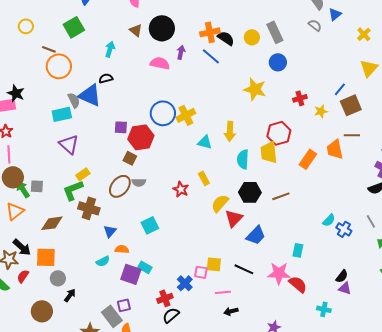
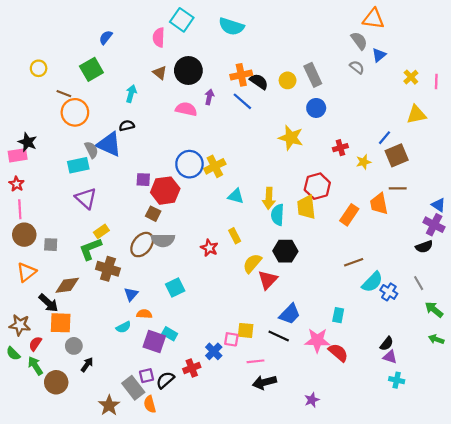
yellow triangle: (369, 68) -> (416, 115), turned 36
yellow arrow: (230, 131) -> (269, 198), moved
gray semicircle: (139, 182) -> (163, 240), size x1.5
green arrow: (23, 189) -> (35, 366), moved
brown line: (281, 196) -> (354, 262), moved
cyan semicircle: (329, 220) -> (372, 282), size x1.5
blue trapezoid: (256, 235) -> (290, 314), moved
black arrow: (22, 247) -> (48, 303), moved
cyan cross: (324, 309) -> (397, 380), moved
black arrow: (231, 311) -> (264, 382), size x1.5
black semicircle: (171, 315) -> (165, 380), moved

